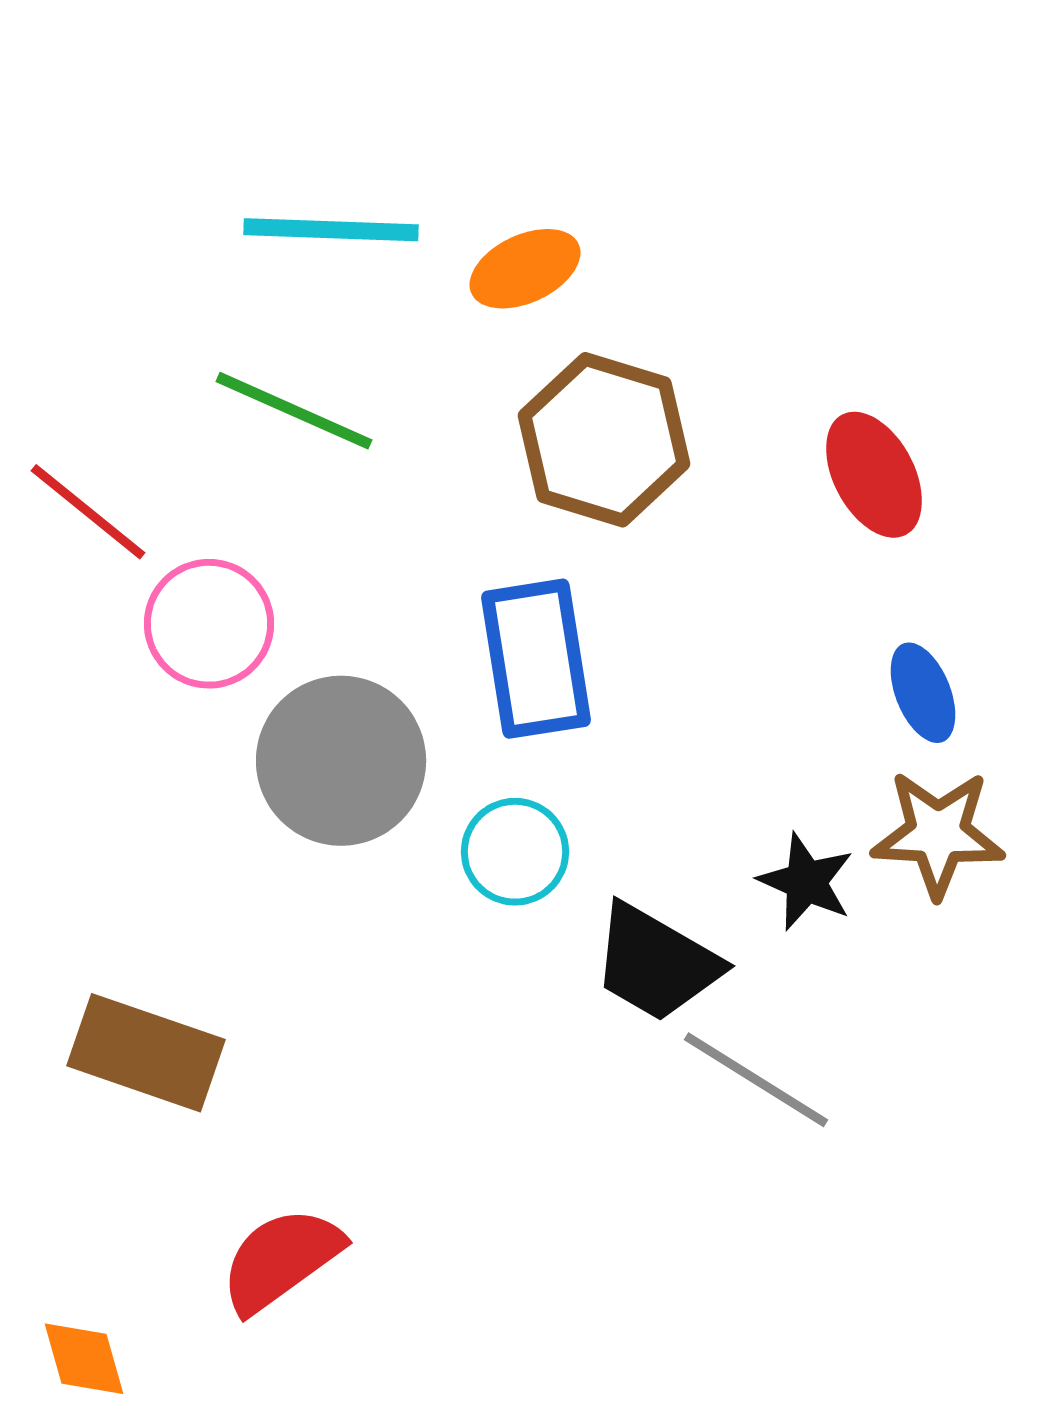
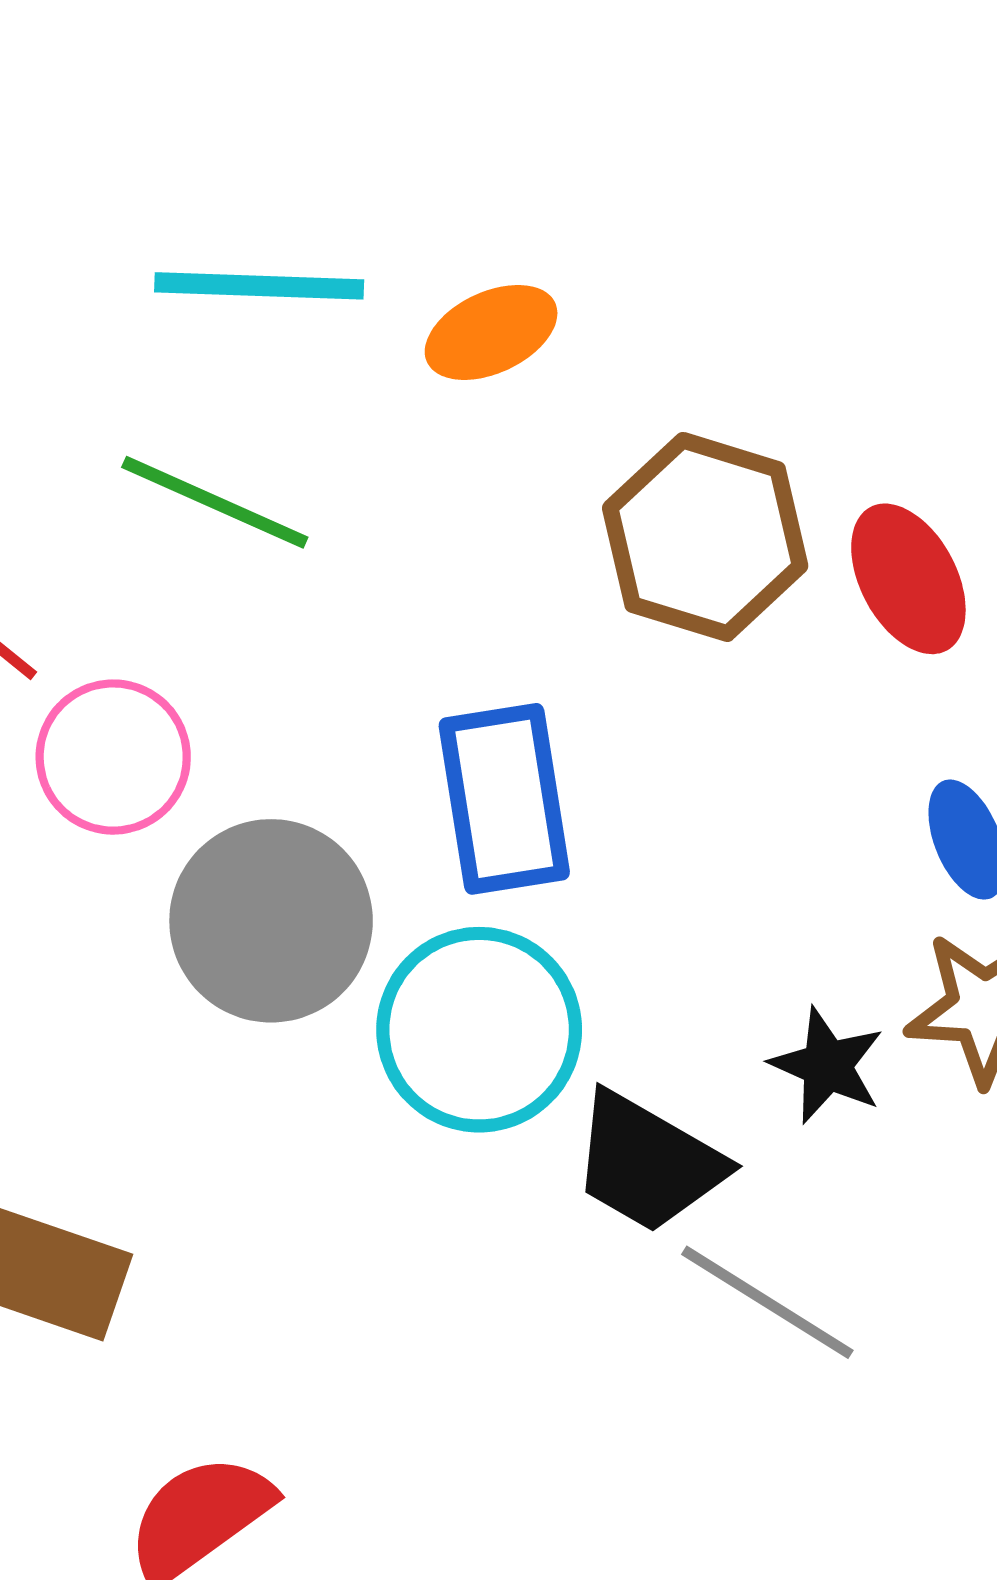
brown hexagon: (604, 440) -> (705, 537), moved
cyan circle: (515, 852) -> (479, 1030), size x1.6

